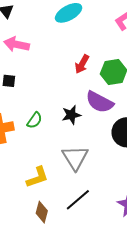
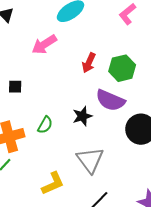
pink arrow: (17, 44) -> (44, 45), moved, turned -40

